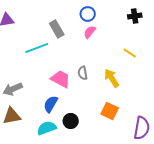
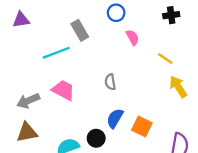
pink semicircle: (90, 32) -> (132, 37), moved, turned 112
yellow arrow: (112, 78) -> (178, 87), moved
pink trapezoid: (61, 79) -> (63, 90), moved
blue semicircle: (51, 104) -> (115, 118), moved

